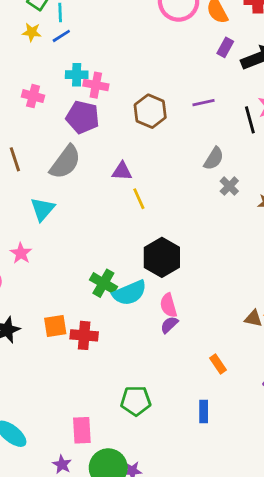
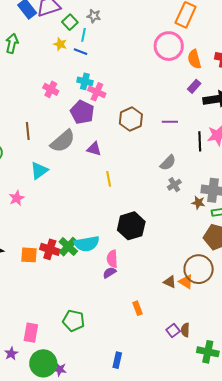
blue line: (61, 36) -> (80, 52), turned 40
purple triangle: (122, 171) -> (94, 149), moved
black hexagon: (162, 257) -> (131, 226), moved
green cross: (103, 283) -> (68, 247), moved
red cross: (84, 335) -> (50, 249), moved
blue rectangle: (204, 411) -> (117, 360), moved

